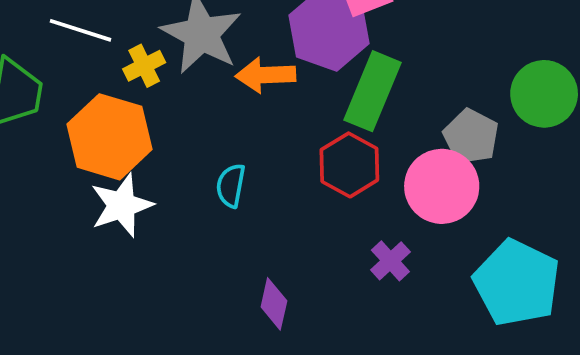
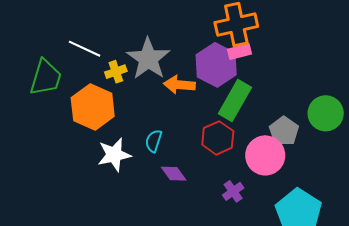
white star: (122, 205) -> (114, 155), moved
purple diamond: (274, 304) -> (174, 174), moved, turned -56

